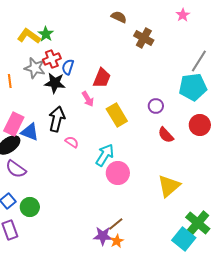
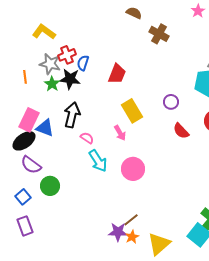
green star: (46, 34) -> (52, 84), moved
pink arrow: (88, 99) -> (120, 133), moved
cyan arrow: (105, 155) -> (98, 161), moved, turned 115
yellow triangle: (169, 186) -> (159, 244), moved
green circle: (30, 207) -> (50, 186), moved

